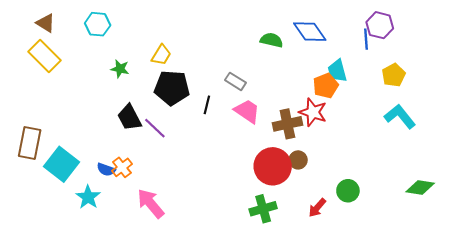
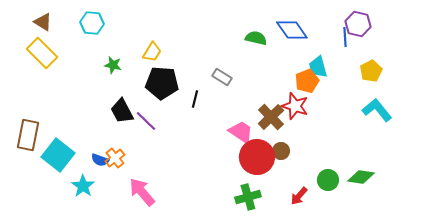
pink trapezoid: (247, 111) -> (241, 132), moved
brown cross: (287, 124) -> (271, 117), turned -32
green diamond: (420, 188) -> (361, 177), moved

